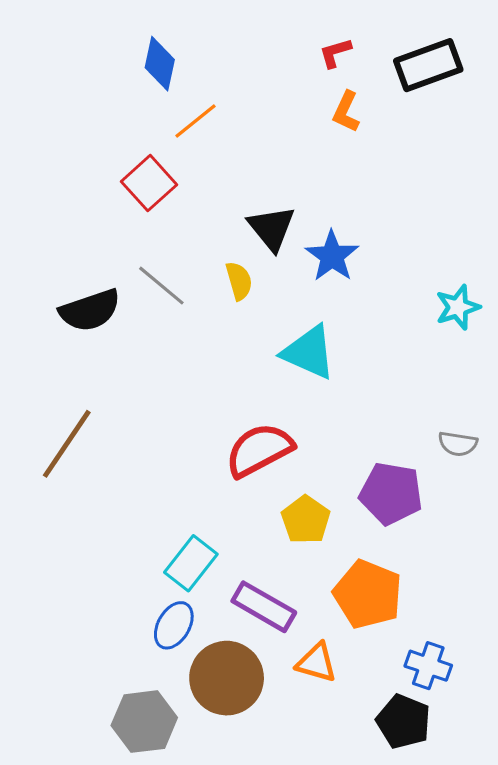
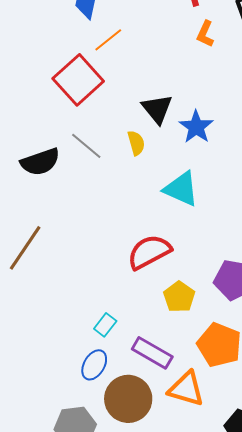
red square: (149, 183) -> (78, 80), size x1.4
cyan rectangle: (191, 563) -> (105, 325), size x0.7
orange triangle: (317, 663) -> (186, 389), size x1.4

